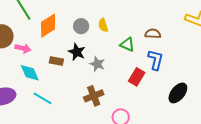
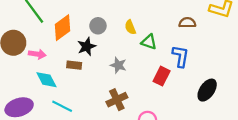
yellow semicircle: (103, 25) -> (130, 27), moved
brown semicircle: (153, 34) -> (187, 23), moved
black star: (77, 52) -> (87, 47), moved, turned 30

